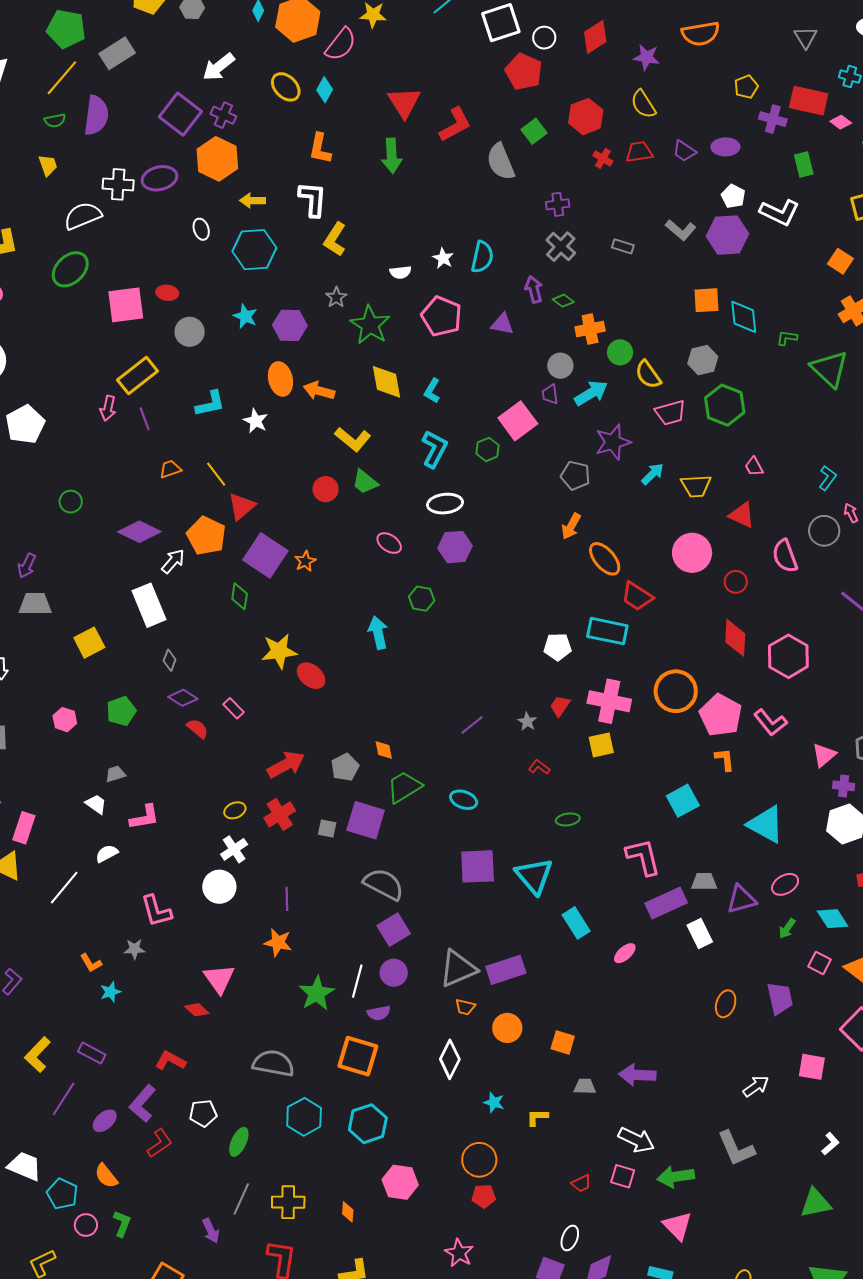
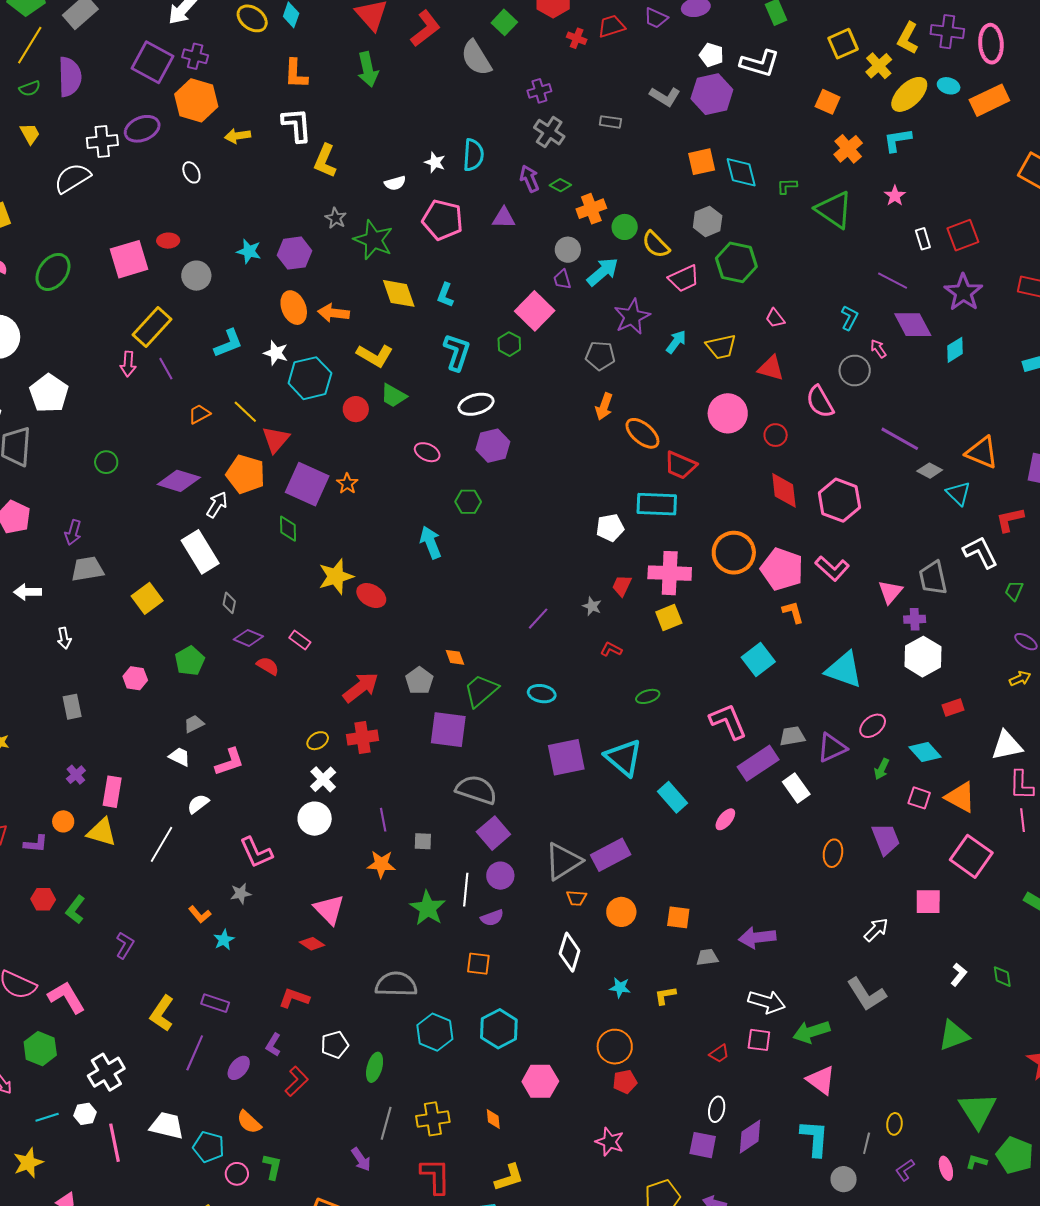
cyan hexagon: (254, 250) -> (310, 378), moved
green ellipse: (70, 269) -> (53, 272), moved
red cross: (280, 814) -> (363, 737), turned 32
gray square: (327, 829) -> (423, 841), moved
orange square: (358, 1056) -> (478, 964), size x0.6
purple L-shape: (142, 1103) -> (273, 1045), size x0.6

